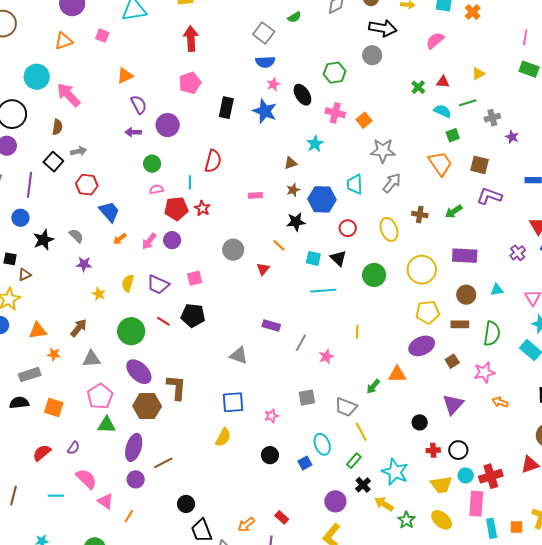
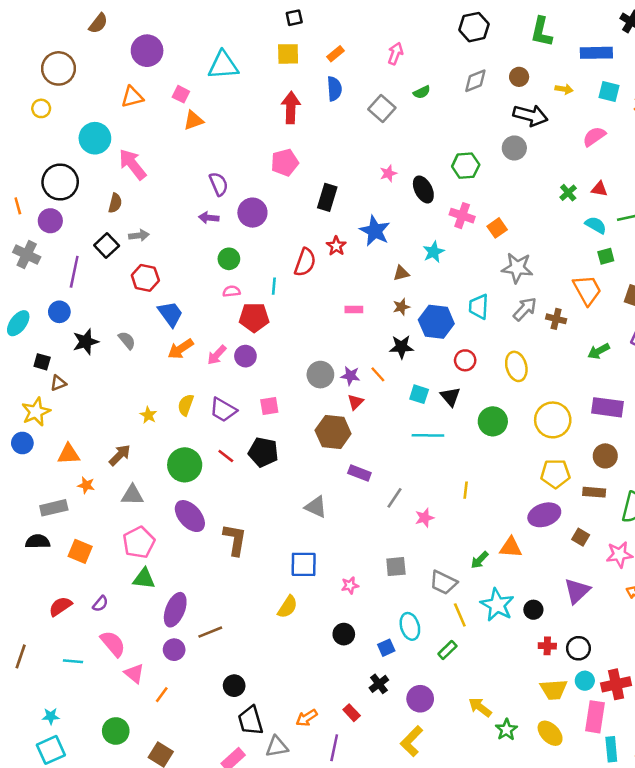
blue semicircle: (265, 62) -> (334, 89), moved, turned -96
orange triangle: (125, 76) -> (193, 120), moved
blue star: (265, 111) -> (375, 231), moved
red star: (202, 208) -> (336, 246), moved
brown cross: (420, 215) -> (556, 319), moved
orange arrow: (120, 239) -> (181, 349), size x1.5
purple star: (84, 264) -> (350, 376), moved
brown square: (452, 361) -> (581, 537), turned -32
brown hexagon: (147, 406) -> (333, 432), moved
cyan star: (395, 472) -> (497, 605), moved
black cross: (363, 485) -> (379, 684), moved

